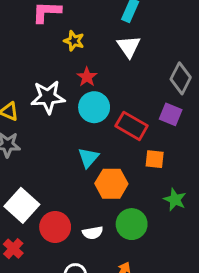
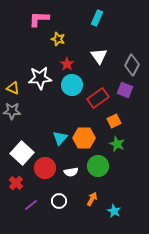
white triangle: (129, 47) -> (99, 56), moved
red rectangle: (132, 126) -> (98, 98), turned -65
cyan triangle: (88, 158) -> (60, 138), moved
orange square: (155, 159) -> (114, 121), turned -32
green star: (175, 200) -> (117, 144), moved

